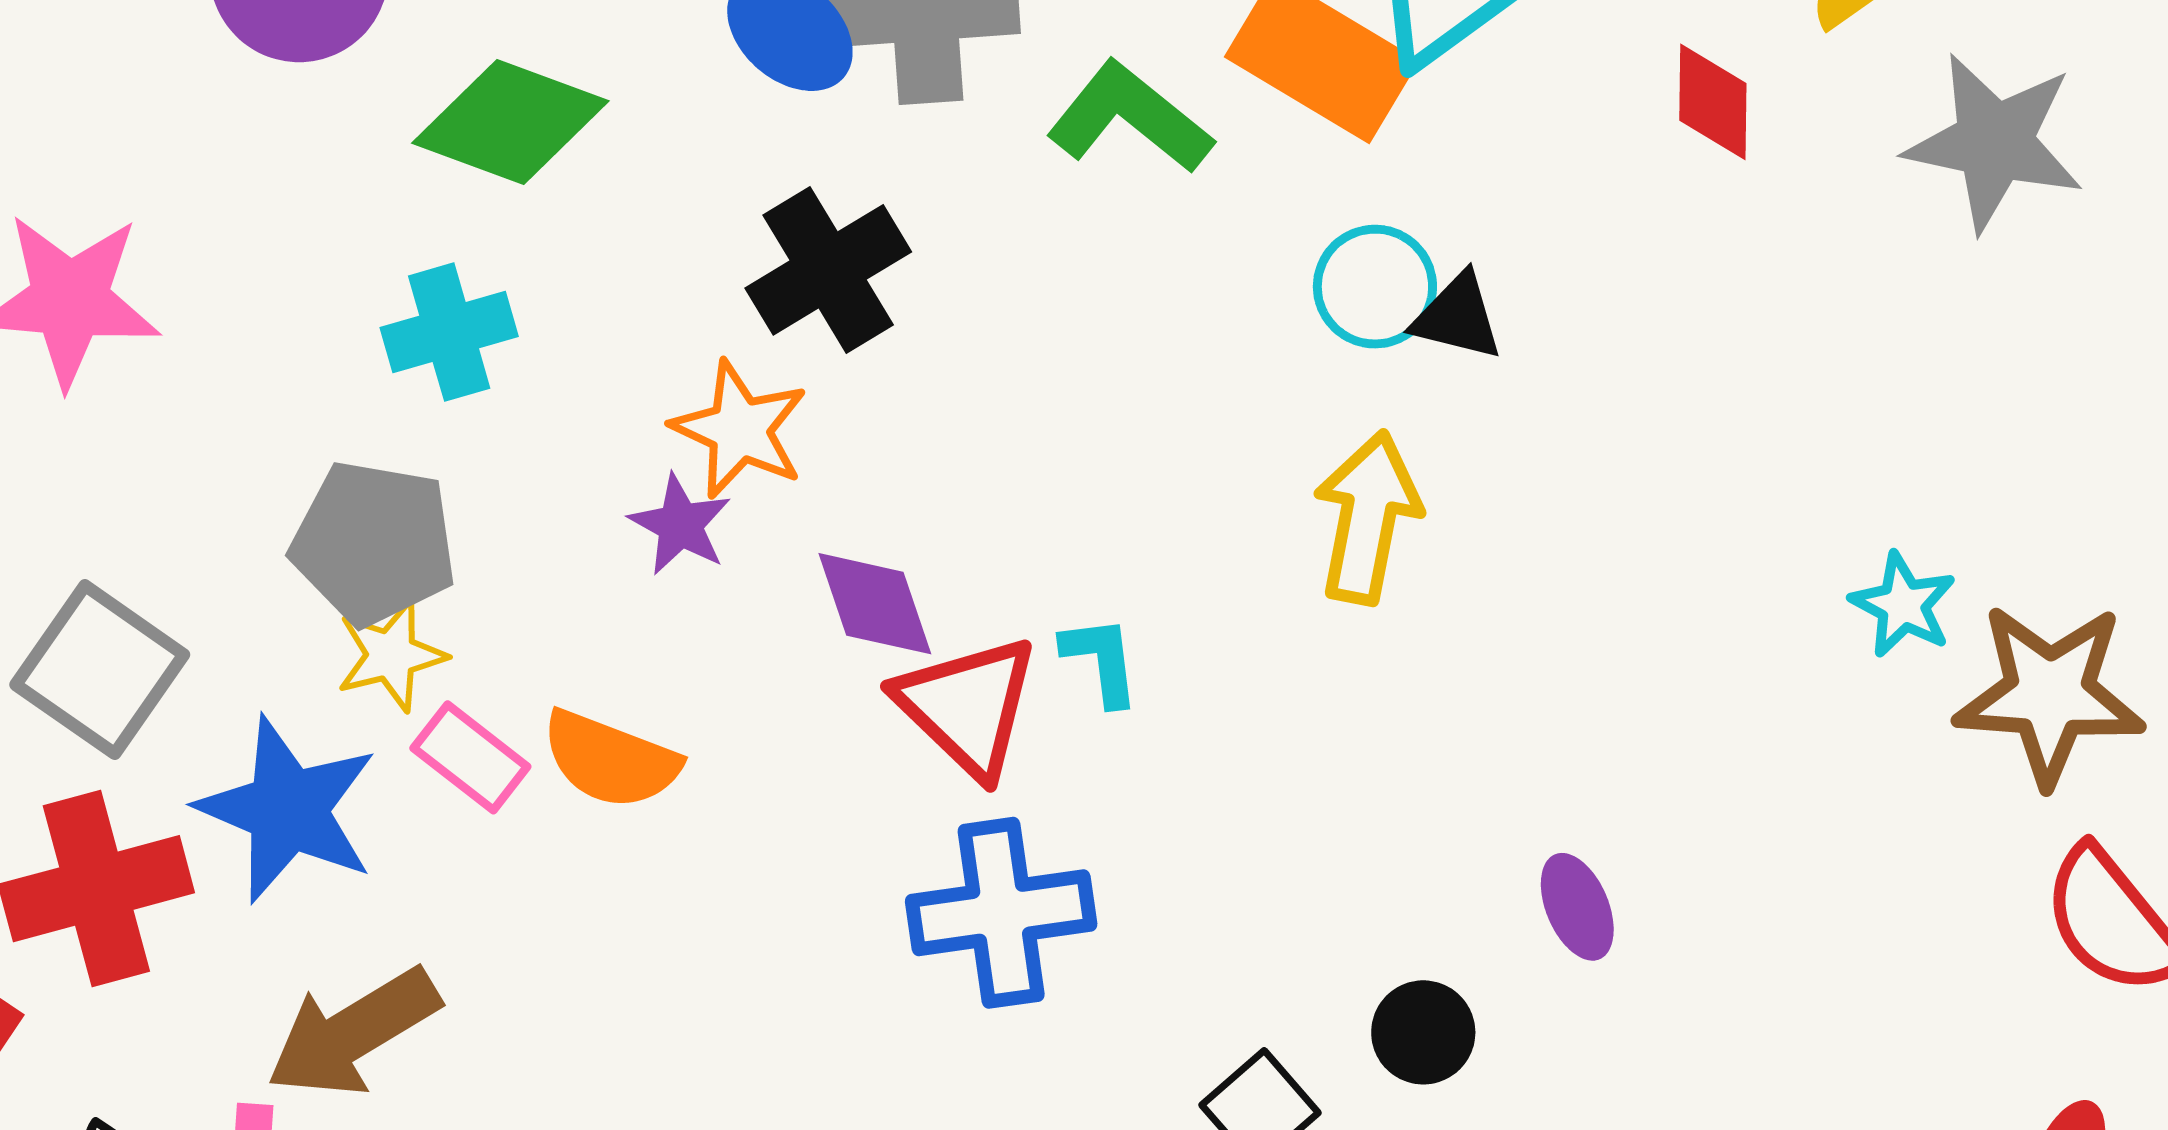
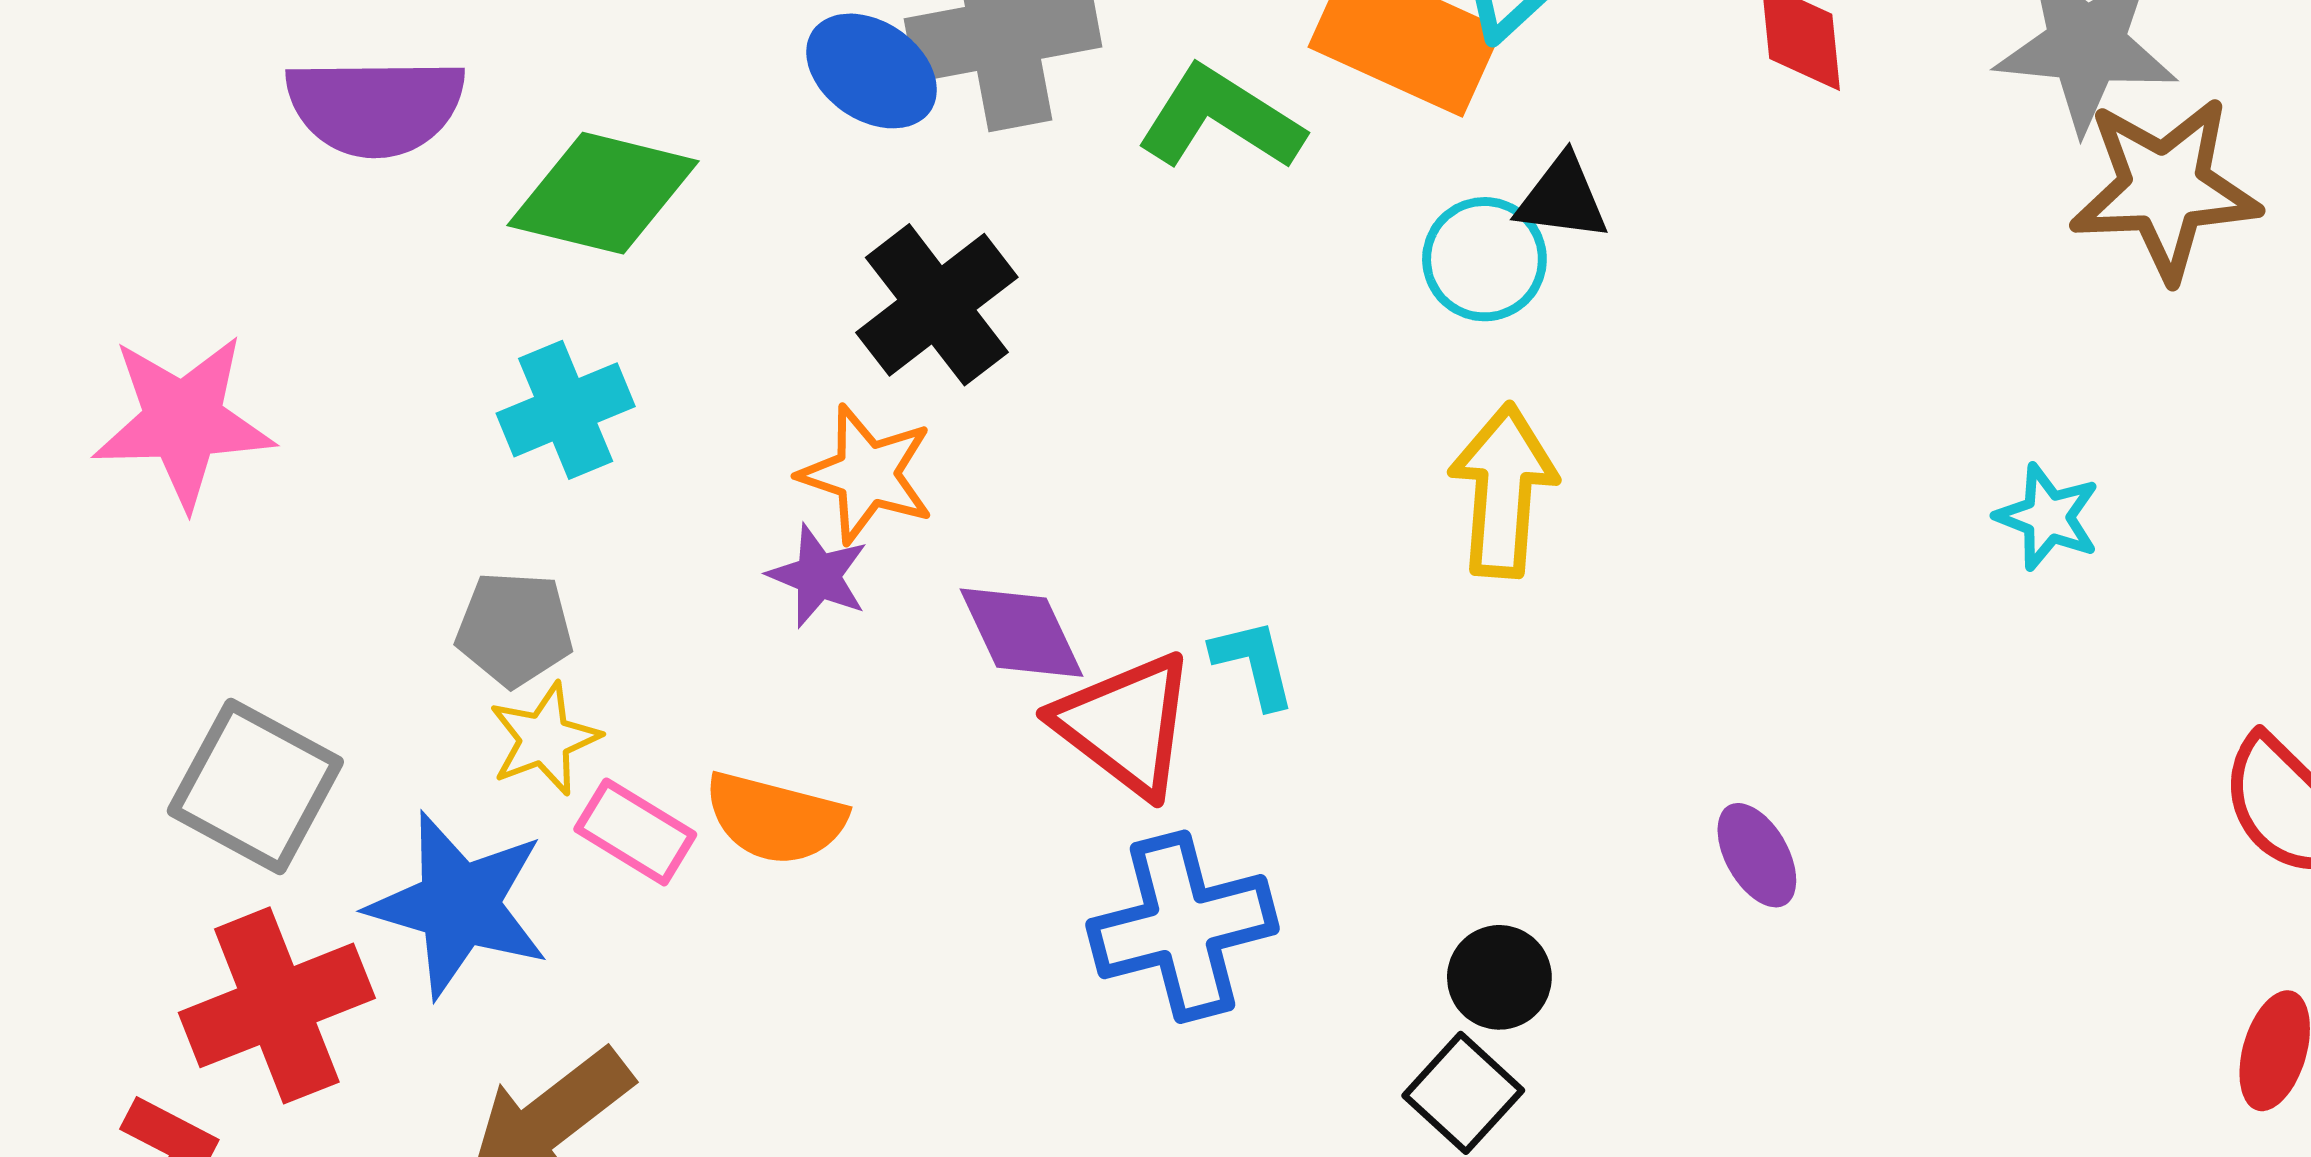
black triangle: (1458, 317) -> (1562, 198), moved
gray pentagon: (374, 543) -> (514, 629), size x0.7
brown star: (2050, 694) -> (2165, 188), moved
black circle: (1423, 1032) -> (1499, 977), moved

